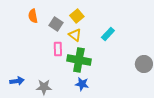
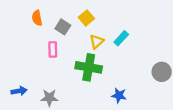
yellow triangle: (75, 35) -> (97, 42), moved, turned 40
pink rectangle: (58, 49) -> (53, 49), moved
blue star: (82, 84) -> (119, 95), moved

